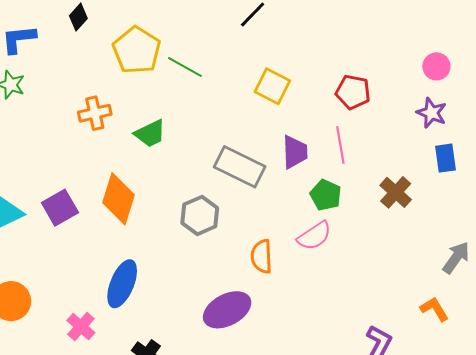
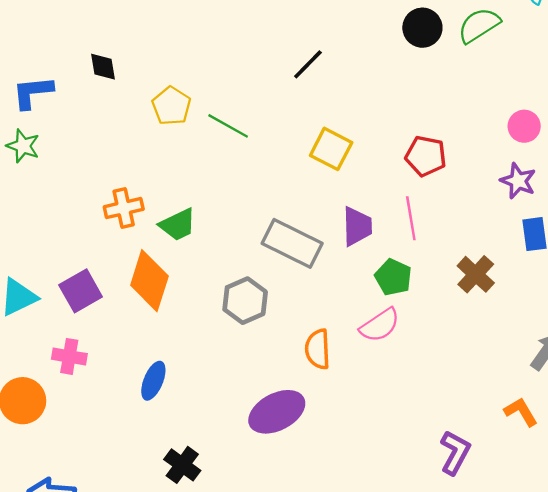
black diamond: (78, 17) -> (103, 67), turned -52
yellow pentagon: (137, 50) -> (171, 106), size x0.7
orange cross: (95, 113) -> (124, 208), moved
green trapezoid: (150, 134) -> (178, 225), moved
blue ellipse: (122, 284) -> (153, 381), size x0.7
pink cross: (81, 327) -> (69, 356), moved, turned -32

